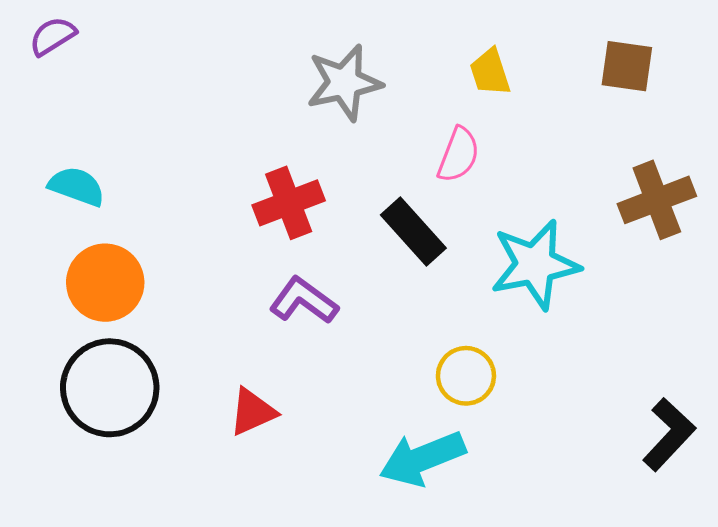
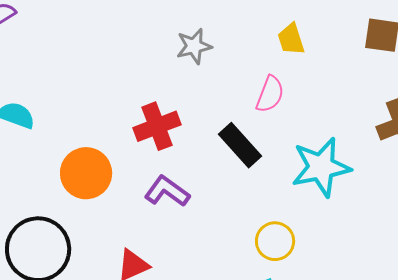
gray star: (344, 83) -> (194, 46), size x0.7
orange circle: (105, 283) -> (86, 173), moved

